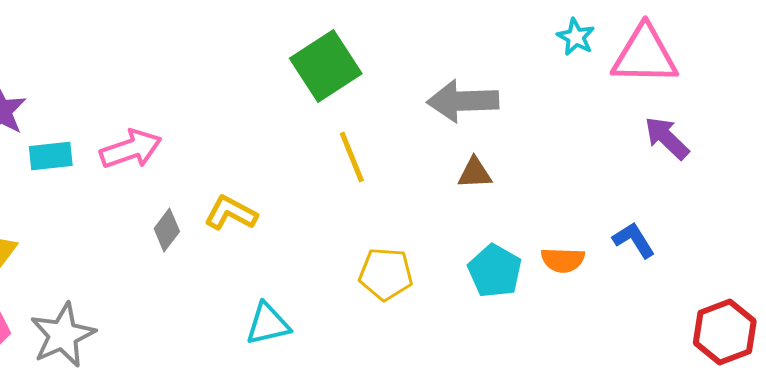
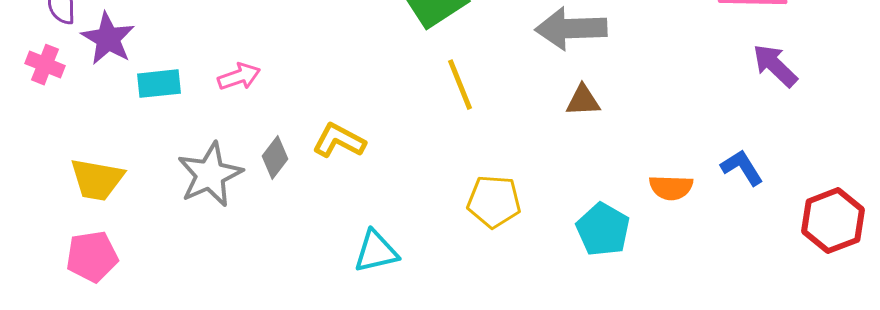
pink arrow: (131, 149) -> (239, 77), size x0.7
cyan pentagon: (495, 271) -> (603, 230), moved
red hexagon: (725, 332) -> (833, 221), moved
gray star: (63, 335) -> (210, 175), moved

